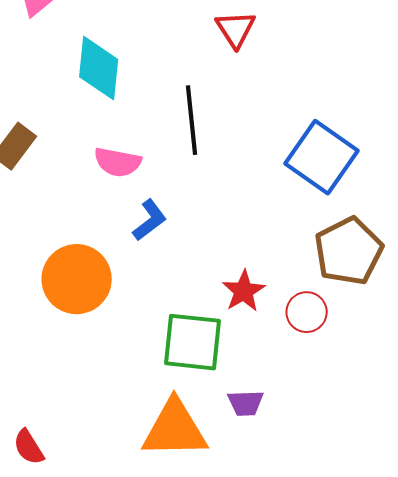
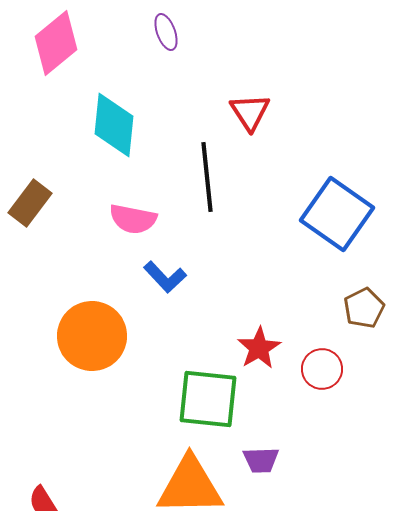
red triangle: (236, 29) -> (250, 112), moved
blue L-shape: (150, 220) -> (165, 277), turned 84
brown pentagon: (349, 251) -> (364, 308), size x0.6

